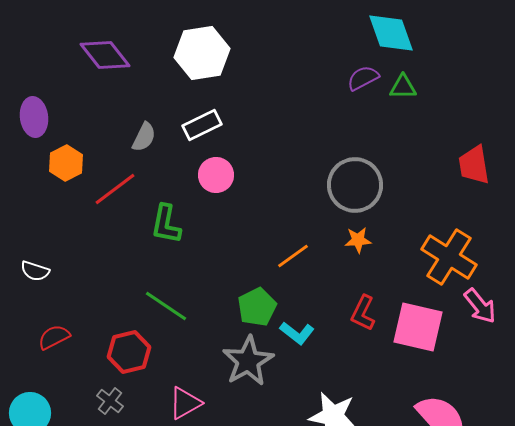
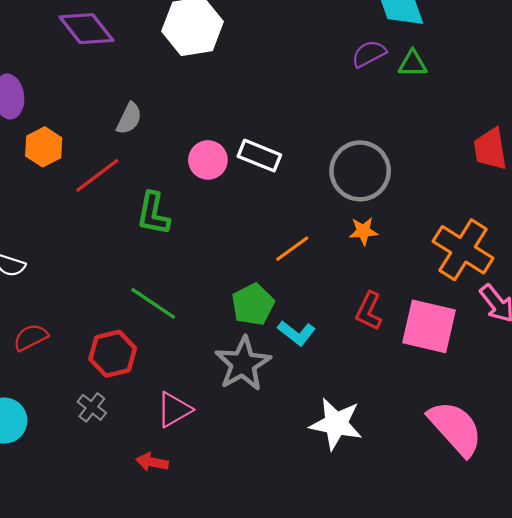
white rectangle: (202, 125) -> (259, 156), moved, turned 48

